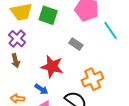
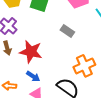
red star: (52, 67) -> (31, 52), moved

